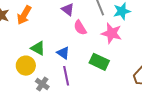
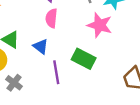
pink semicircle: (80, 28) -> (51, 18), moved, turned 35
purple line: (66, 76) -> (56, 72), moved

